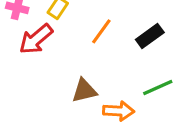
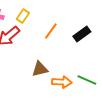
green line: (158, 88) -> (87, 80), moved, turned 48

